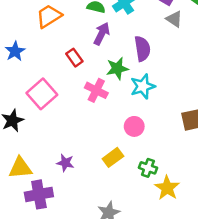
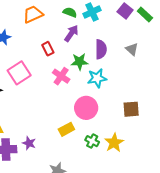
gray triangle: (174, 19) -> (132, 49), moved
pink circle: (134, 126) -> (86, 108), size x1.5
purple star: (65, 163) -> (29, 143), moved
yellow star: (167, 188) -> (114, 143), moved

